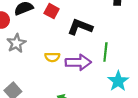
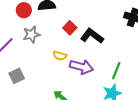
red square: (52, 11) -> (70, 28), moved
green line: (105, 52) -> (116, 71), moved

